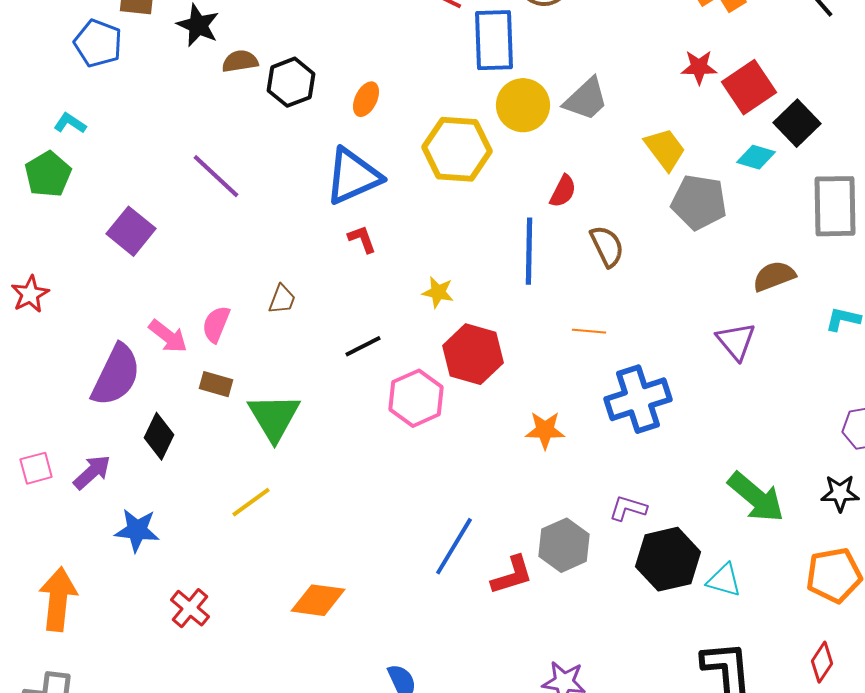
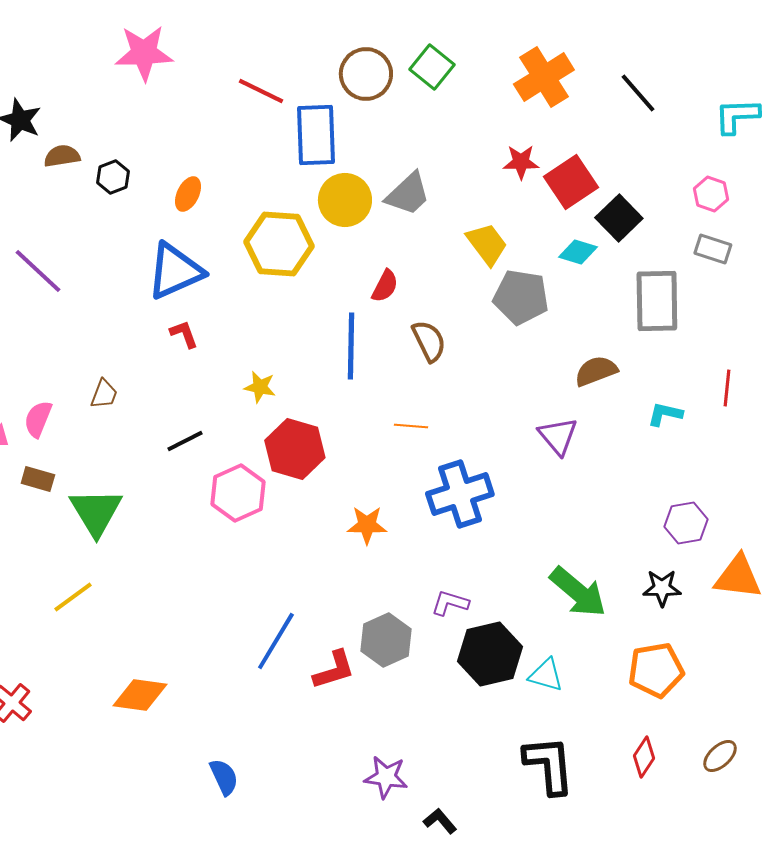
black hexagon: (291, 82) -> (113, 177), size x0.7

